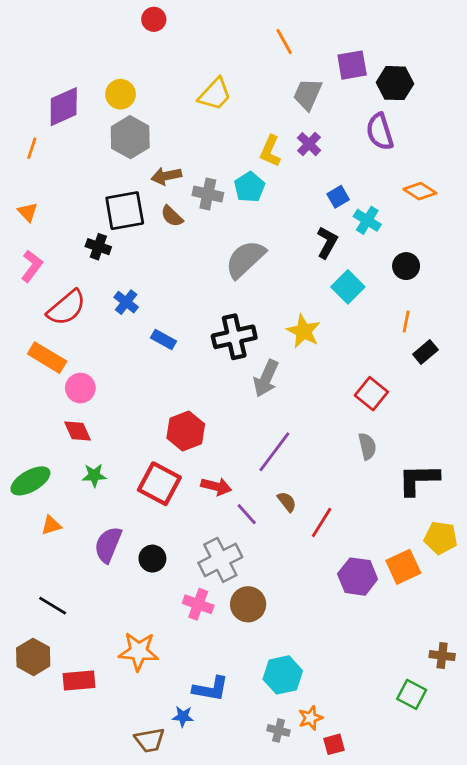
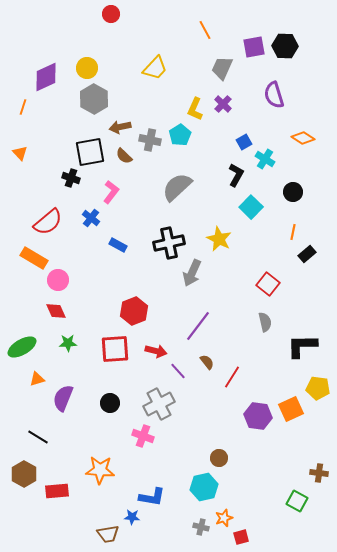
black hexagon: (395, 83) -> (285, 46), moved
pink L-shape: (32, 266) -> (111, 192), moved
red square: (159, 484) -> (115, 349), turned -32
purple semicircle: (108, 545) -> (63, 398), moved
brown circle: (248, 604) -> (219, 458), moved, size x0.7

